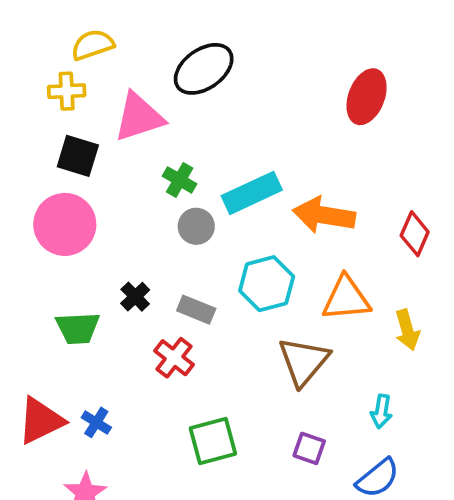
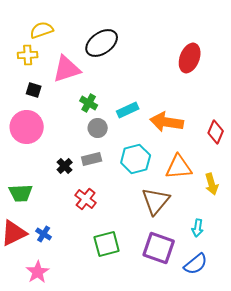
black square: (78, 156) -> (34, 90), size x0.7
cyan rectangle: (252, 193) -> (128, 110), size x0.7
gray rectangle: (196, 310) -> (92, 159), moved, turned -36
green trapezoid: (78, 328) -> (21, 193), moved
purple square: (309, 448) -> (159, 248), size x1.8

